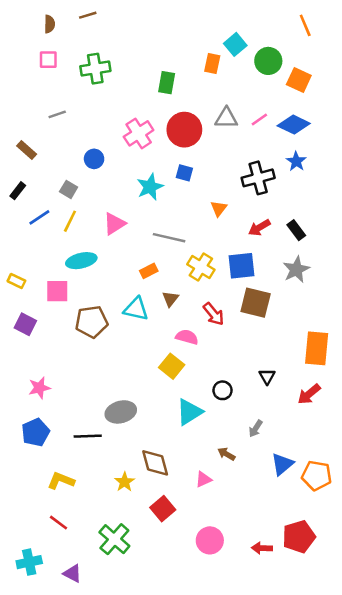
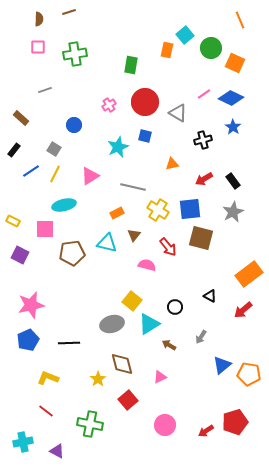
gray triangle: (226, 118) -> (178, 113), moved, turned 30
pink cross: (139, 133) -> (109, 105), size x0.6
black cross: (258, 178) -> (203, 140), size x0.7
orange triangle: (219, 208) -> (172, 164), turned 40
orange rectangle: (317, 348) -> (249, 274), turned 48
yellow square: (172, 366) -> (132, 301), moved
black triangle: (267, 376) -> (210, 296), turned -32
pink star: (39, 388) -> (31, 305), size x1.5
gray ellipse: (121, 412) -> (112, 324), moved
brown arrow: (226, 454) -> (169, 345), moved
green cross: (114, 539) -> (90, 424), turned -30
red arrow: (262, 548) -> (206, 431), turned -35

